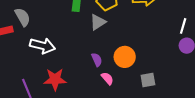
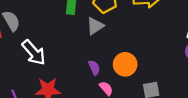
white arrow: (42, 46) -> (34, 52), turned 35

